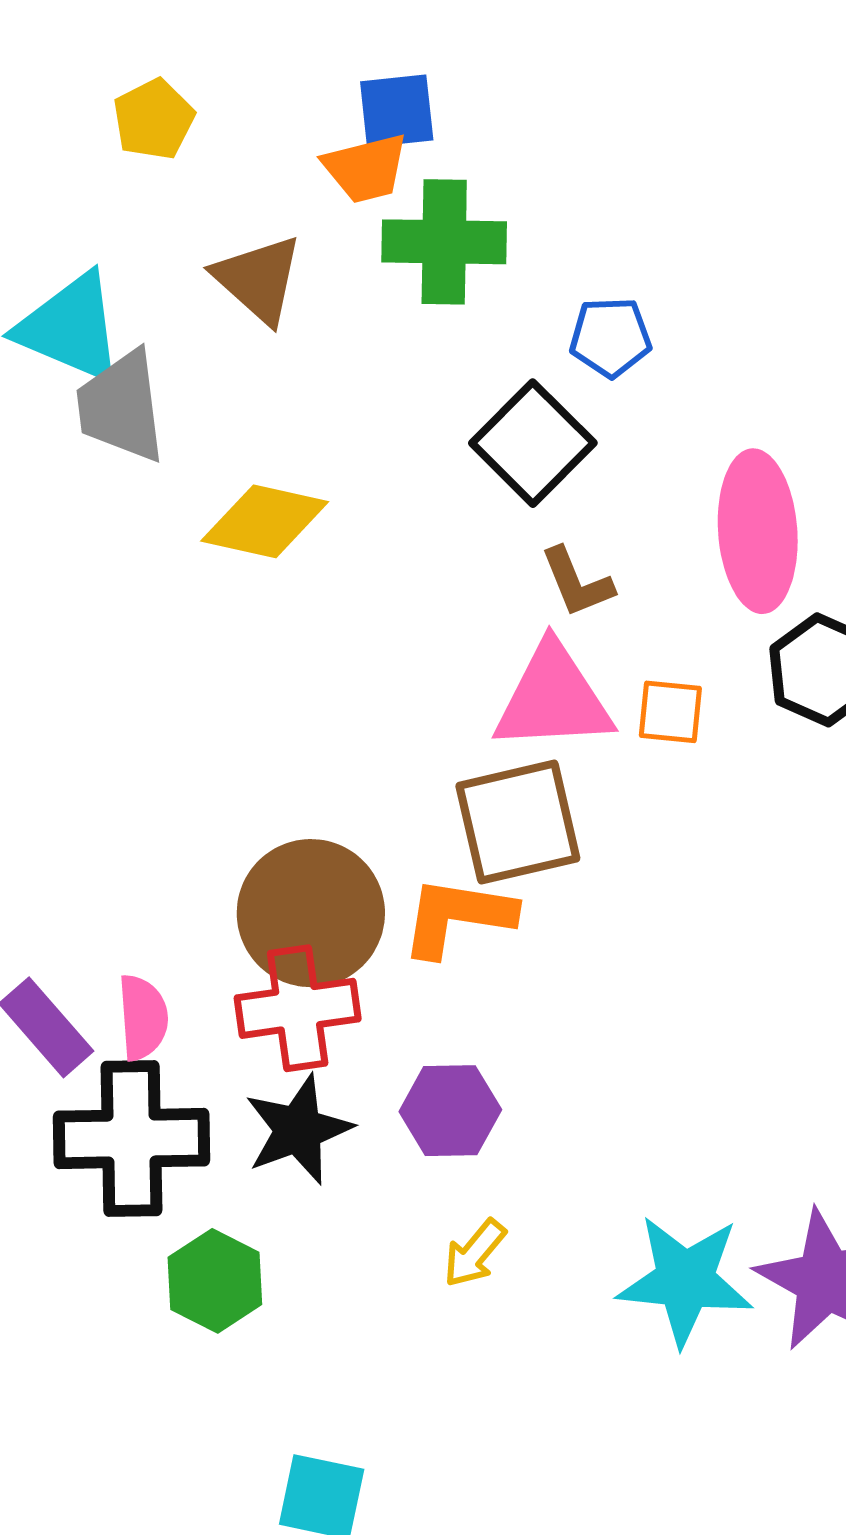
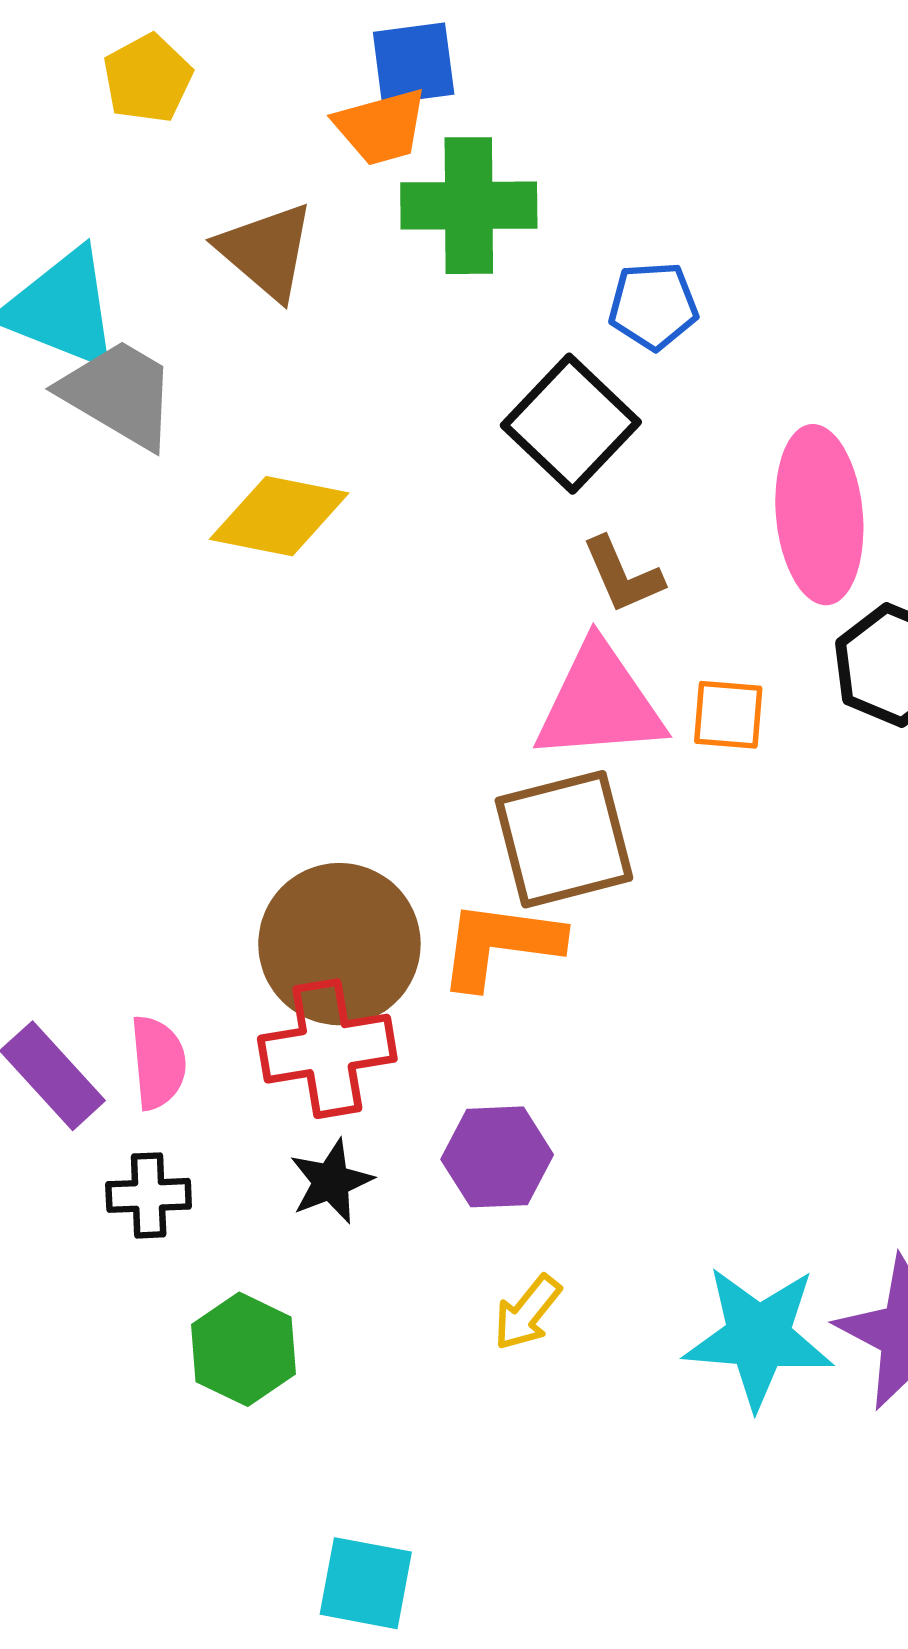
gray trapezoid: (121, 406) -> (119, 394), turned 129
black star: (298, 1130) -> (331, 1181), size x0.7
black cross: (131, 1139) -> (149, 1195), size x0.5

